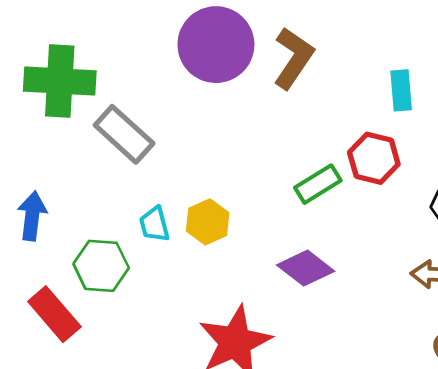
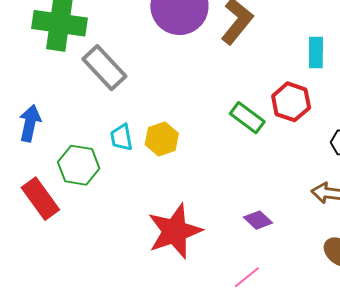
green rectangle: (318, 184) -> (247, 118), turned 64
purple diamond: (306, 268) -> (258, 220), moved, size x0.7

